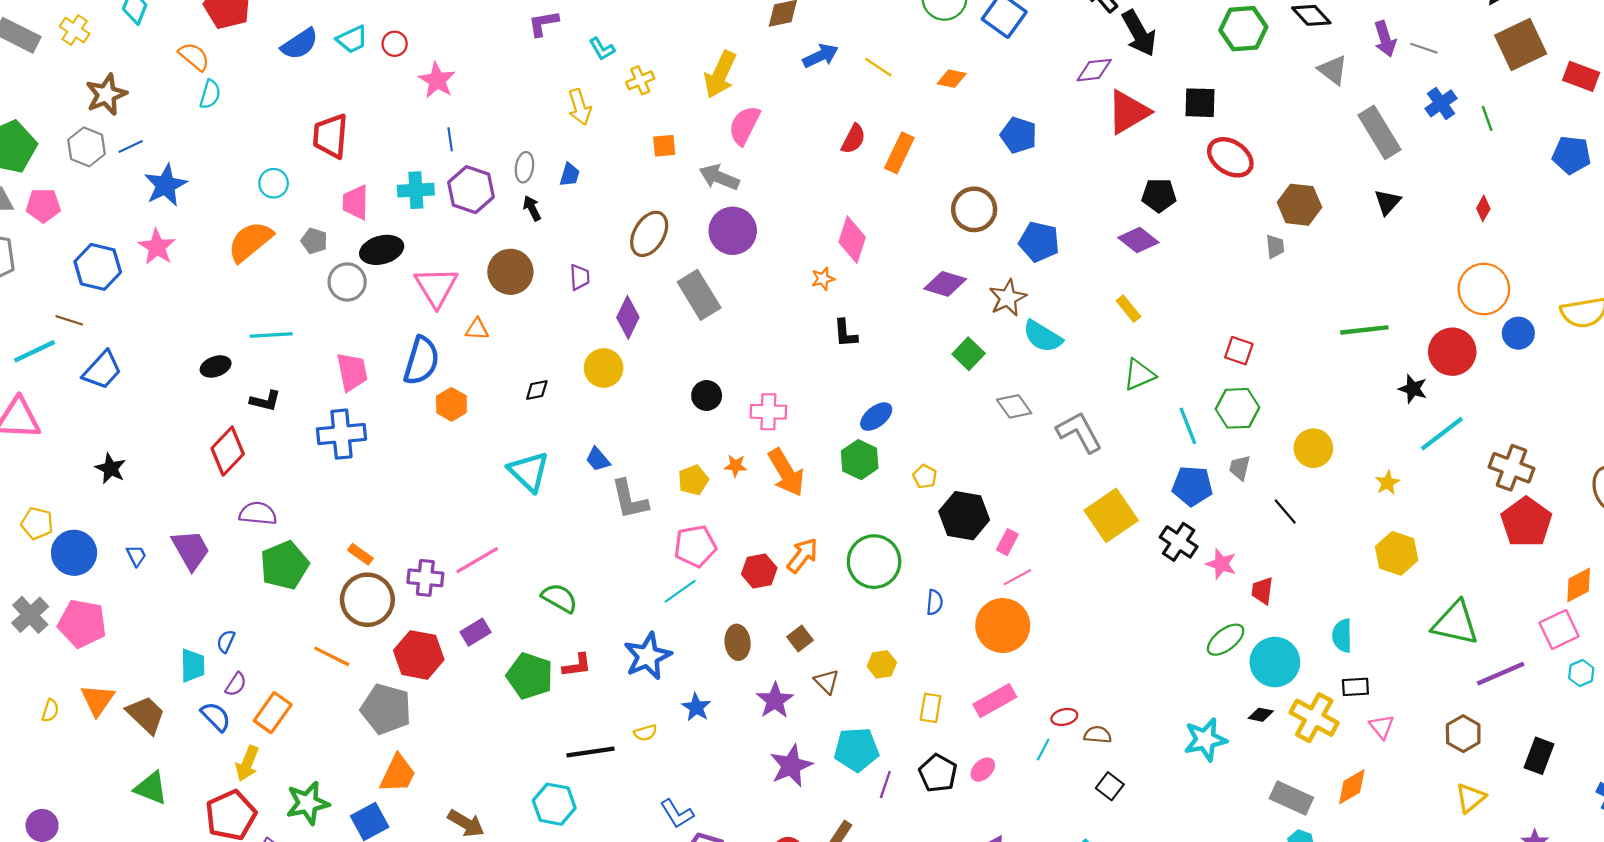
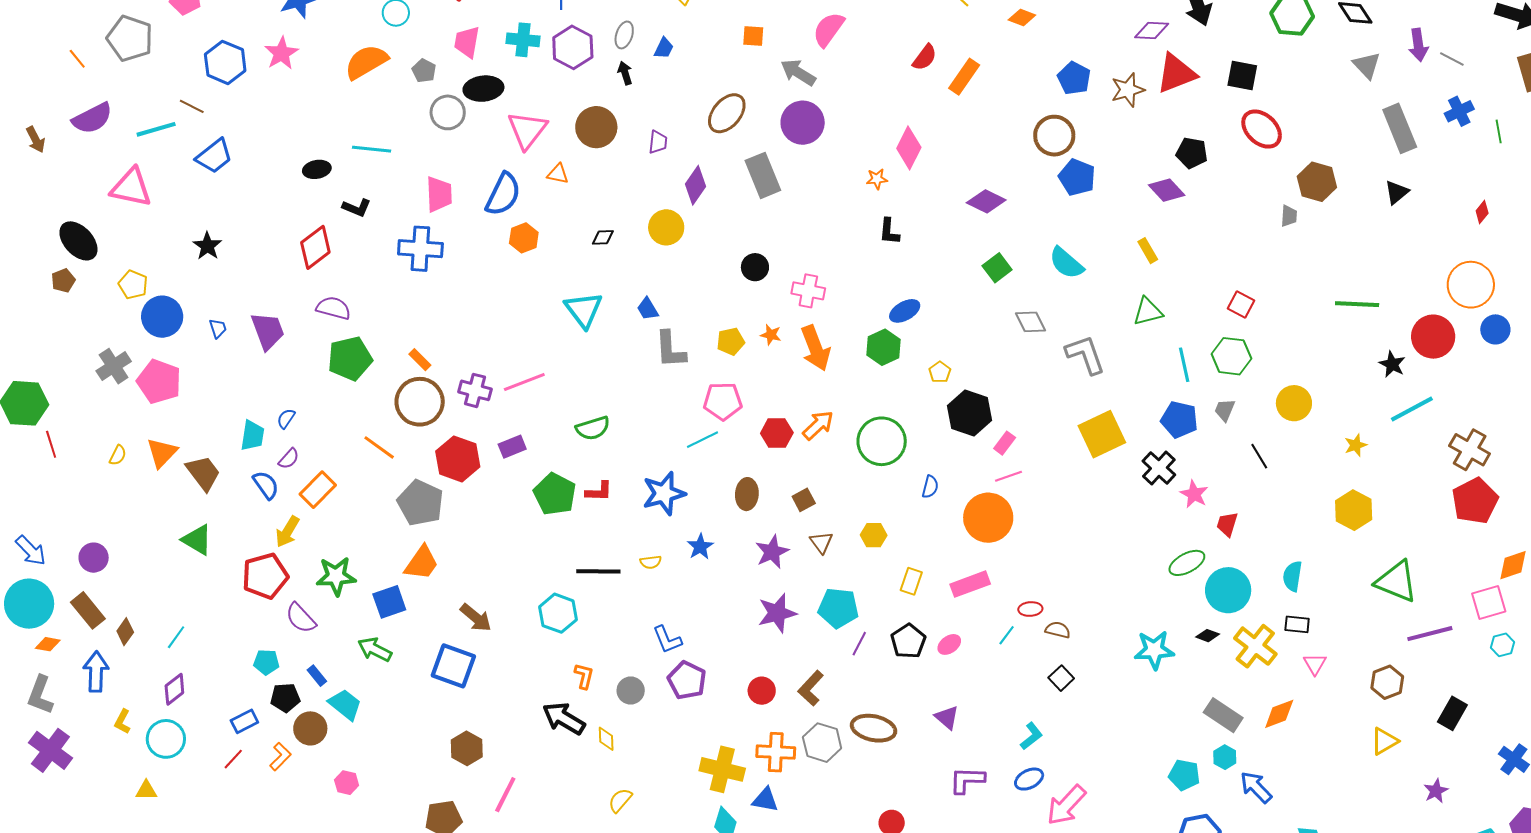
brown circle: (974, 209) -> (1054, 136), moved
brown star: (1008, 298) -> (1128, 90), moved
green semicircle: (559, 598) -> (593, 428), turned 124

